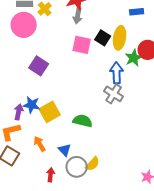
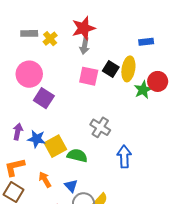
pink circle: (24, 25) -> (29, 74), moved
blue arrow: (117, 73) -> (124, 157), moved
gray cross: (114, 94) -> (100, 127), moved
purple arrow: (19, 112) -> (18, 132), moved
green semicircle: (83, 121) -> (77, 156), moved

